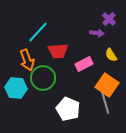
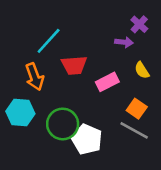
green circle: (43, 78) -> (63, 124), moved
orange square: (107, 85) -> (137, 109), size x0.7
gray line: (105, 102) -> (134, 130), turned -45

